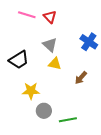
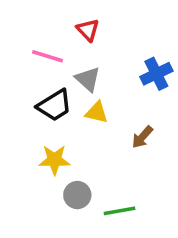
pink line: (27, 15) -> (47, 56), moved
blue cross: (89, 42) -> (156, 74), turned 30
black trapezoid: (19, 60) -> (54, 105), moved

